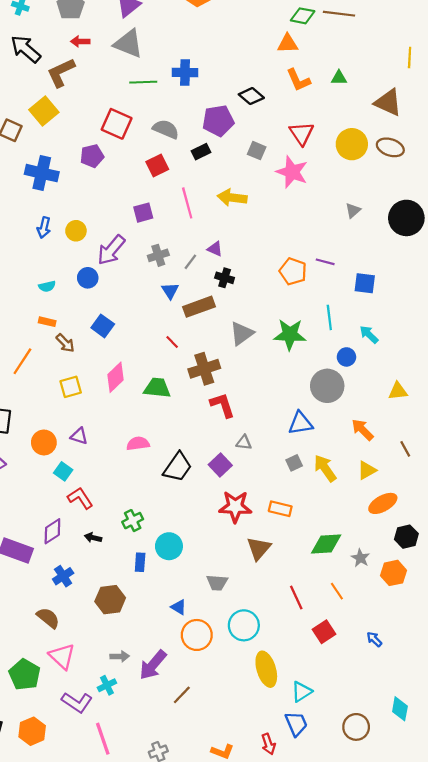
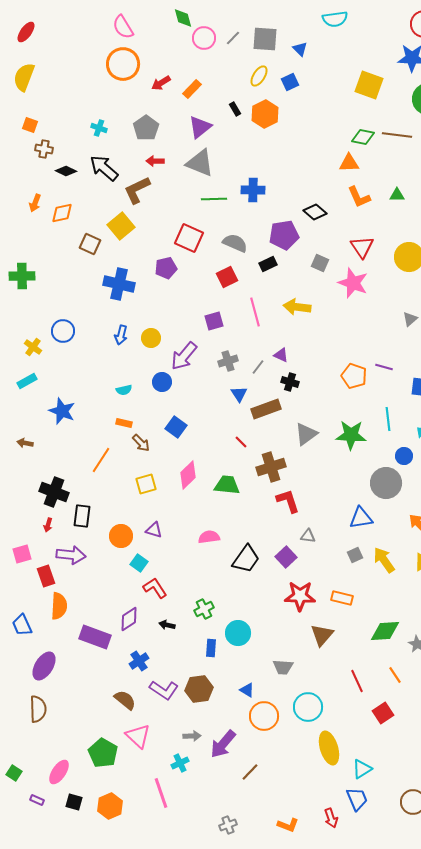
brown hexagon: (110, 600) -> (199, 689), moved
purple L-shape: (77, 702) -> (164, 690), moved
pink line: (103, 739) -> (161, 793), moved

